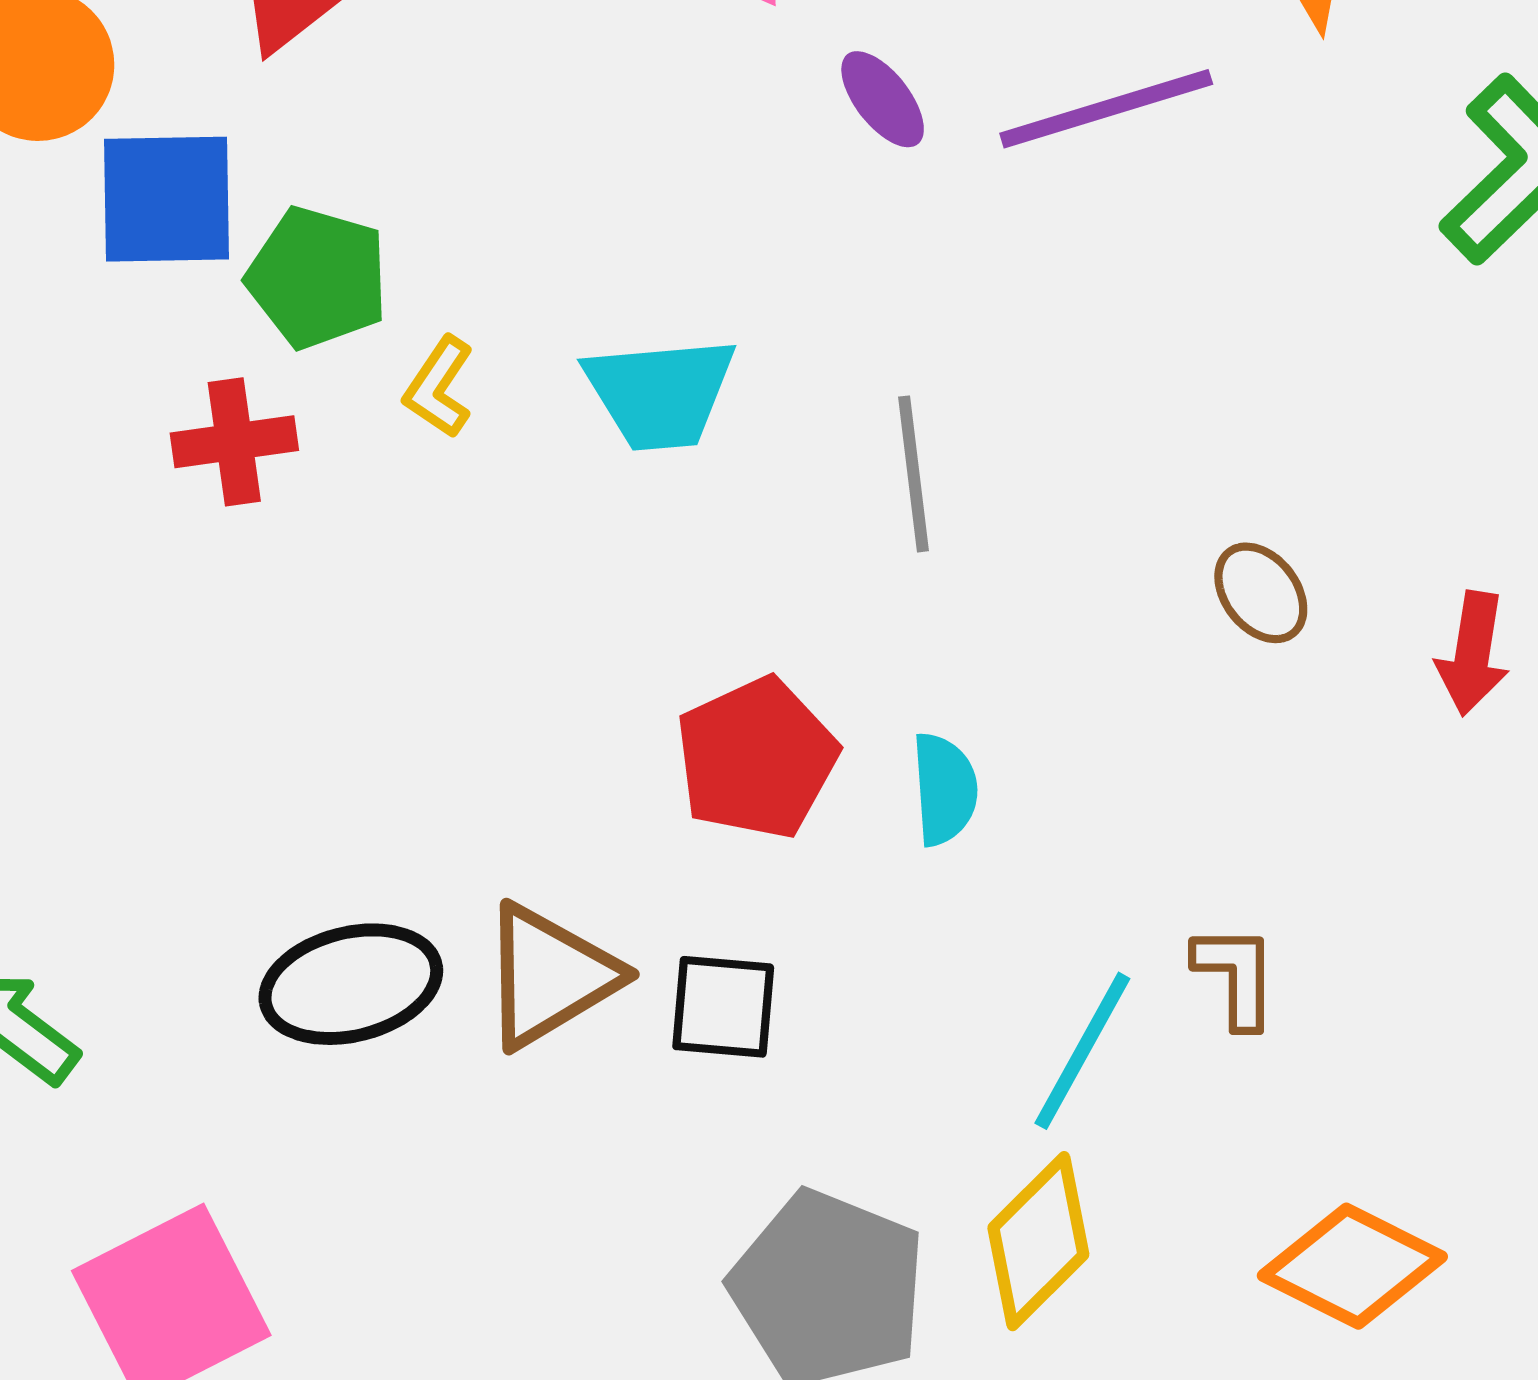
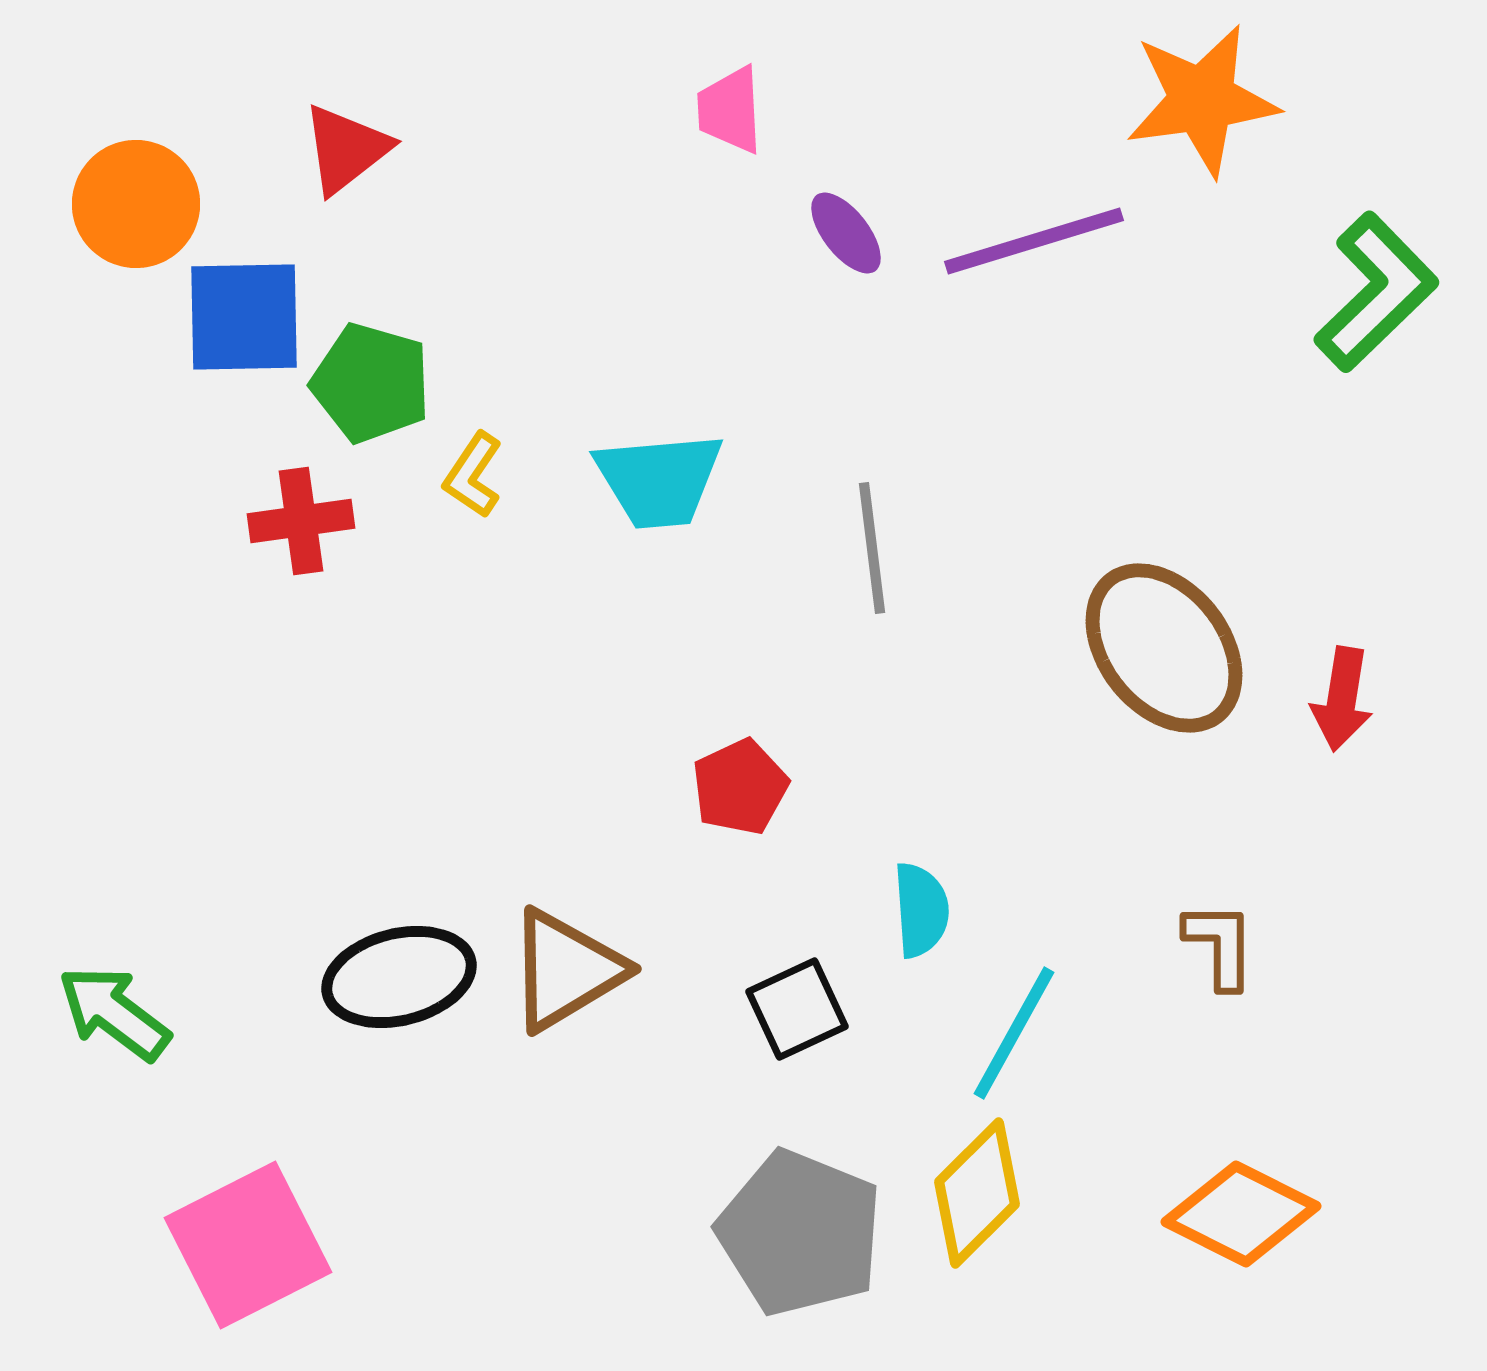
brown ellipse: (1261, 593) -> (1164, 648), size x2.0
red pentagon: (756, 758) -> (740, 787), size x0.7
cyan semicircle: (944, 789) -> (921, 910), moved
brown L-shape: (1236, 976) -> (1220, 945), moved
black square: (723, 1007) -> (797, 1009), moved, turned -30

